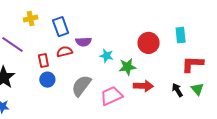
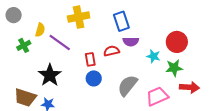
yellow cross: (31, 18) -> (79, 17), size x1.5
blue rectangle: (61, 27) -> (121, 21), moved
red circle: (149, 43) -> (177, 42), moved

